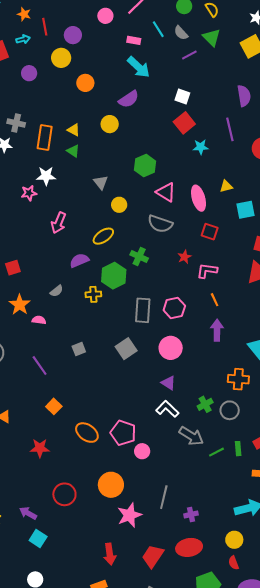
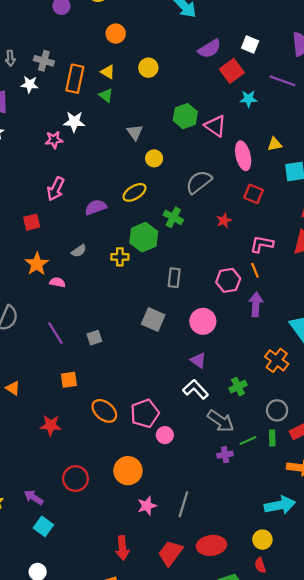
orange circle: (85, 83) -> (116, 34), moved
white square: (182, 96) -> (250, 45), moved
purple semicircle: (129, 99) -> (210, 49), moved
purple line: (230, 129) -> (282, 81), turned -60
pink triangle: (166, 192) -> (215, 126), moved
pink arrow: (59, 223) -> (56, 189), moved
gray semicircle: (160, 224) -> (199, 182), turned 120
purple semicircle: (79, 260) -> (96, 207), moved
pink L-shape: (207, 271) -> (262, 244), moved
pink hexagon: (174, 308) -> (228, 280), moved
gray rectangle: (143, 310) -> (174, 278), size x0.7
gray square: (79, 349) -> (94, 338), moved
gray square: (126, 349) -> (153, 319), turned -35
orange cross: (238, 379) -> (277, 360), turned 30
orange square: (54, 406) -> (69, 380), turned 35
gray circle: (230, 410) -> (277, 410), moved
pink pentagon: (123, 433) -> (145, 413), turned 30
gray line: (164, 497) -> (183, 504), moved
purple cross: (191, 514) -> (225, 455), moved
pink star: (129, 515) -> (147, 506), size x0.7

